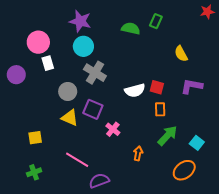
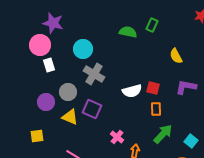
purple star: (80, 21) -> (53, 23), moved
purple circle: (16, 75) -> (46, 102), moved
pink cross: (113, 129) -> (117, 137), moved

